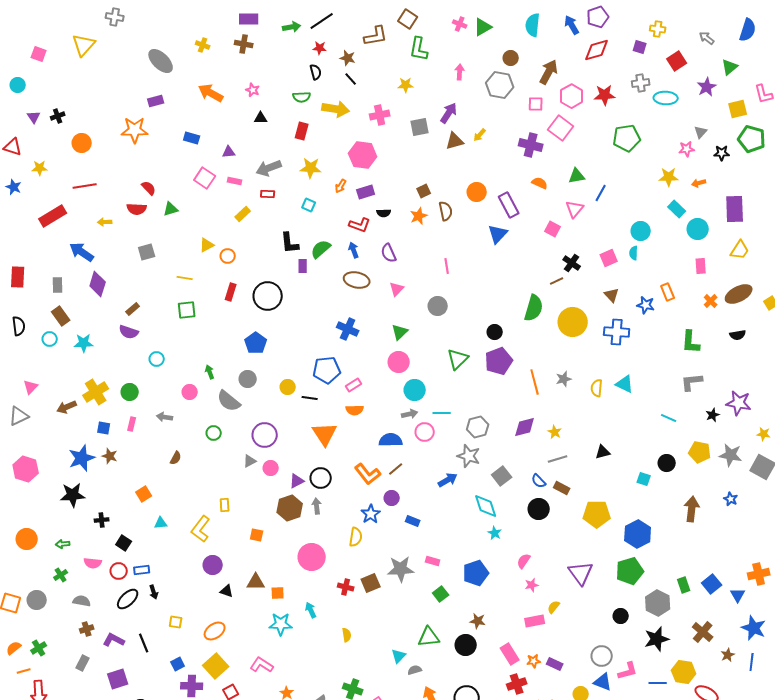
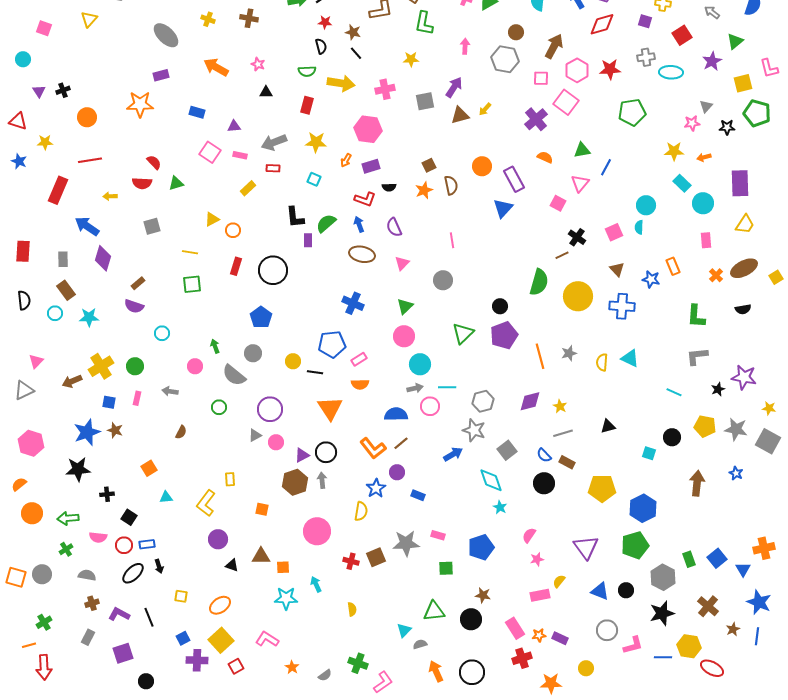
yellow triangle: (84, 45) -> (89, 19), size x0.7
purple cross: (531, 145) -> (536, 119), turned 35
red rectangle: (53, 216) -> (58, 190), turned -36
green arrow: (63, 544) -> (68, 518), size x1.5
green square: (441, 594) -> (446, 568), turned 35
orange semicircle: (14, 648) -> (19, 484), moved
blue triangle: (603, 682) -> (600, 591), moved

